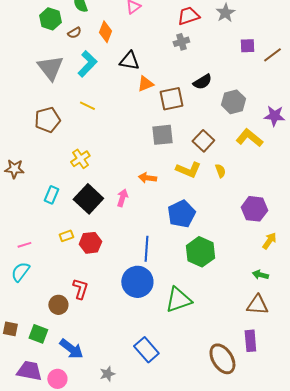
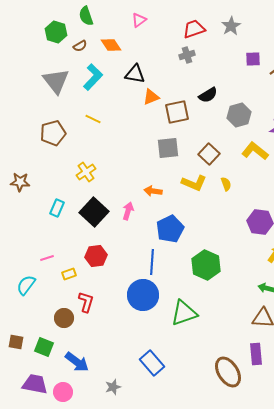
orange diamond: (105, 32) -> (111, 45), turned -55
blue pentagon: (181, 214) -> (170, 229), moved
yellow rectangle: (66, 236) -> (69, 274), moved
pink line: (24, 245) -> (47, 258), moved

